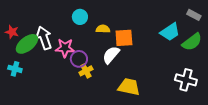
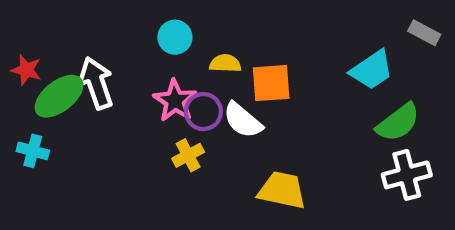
green semicircle: (192, 42) -> (398, 122), moved
pink star: (65, 48) -> (175, 101), moved, turned 30
white semicircle: (111, 55) -> (243, 120), turned -90
purple circle: (79, 59) -> (203, 112), moved
white cross: (186, 80) -> (407, 175), turned -30

